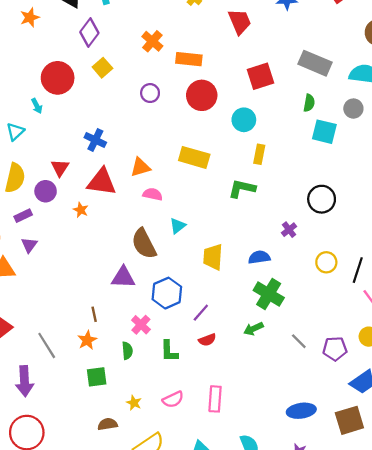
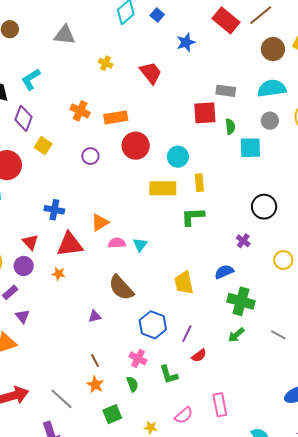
gray rectangle: (315, 63) -> (226, 91), size x0.7
red square: (261, 76) -> (205, 113), moved, turned 30
yellow rectangle: (194, 157) -> (163, 188), moved
cyan triangle: (178, 226) -> (140, 245), moved
purple triangle: (123, 277) -> (95, 316), moved, size x0.6

